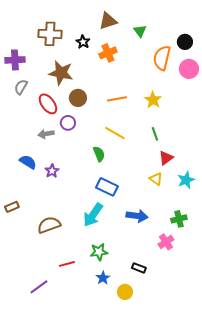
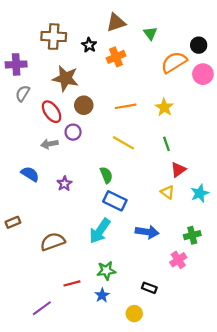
orange semicircle: (162, 58) -> (174, 62), turned 45
green semicircle: (99, 154) -> (106, 175), moved
purple star: (52, 171) -> (64, 184), moved
blue star: (103, 278) -> (102, 295), moved

